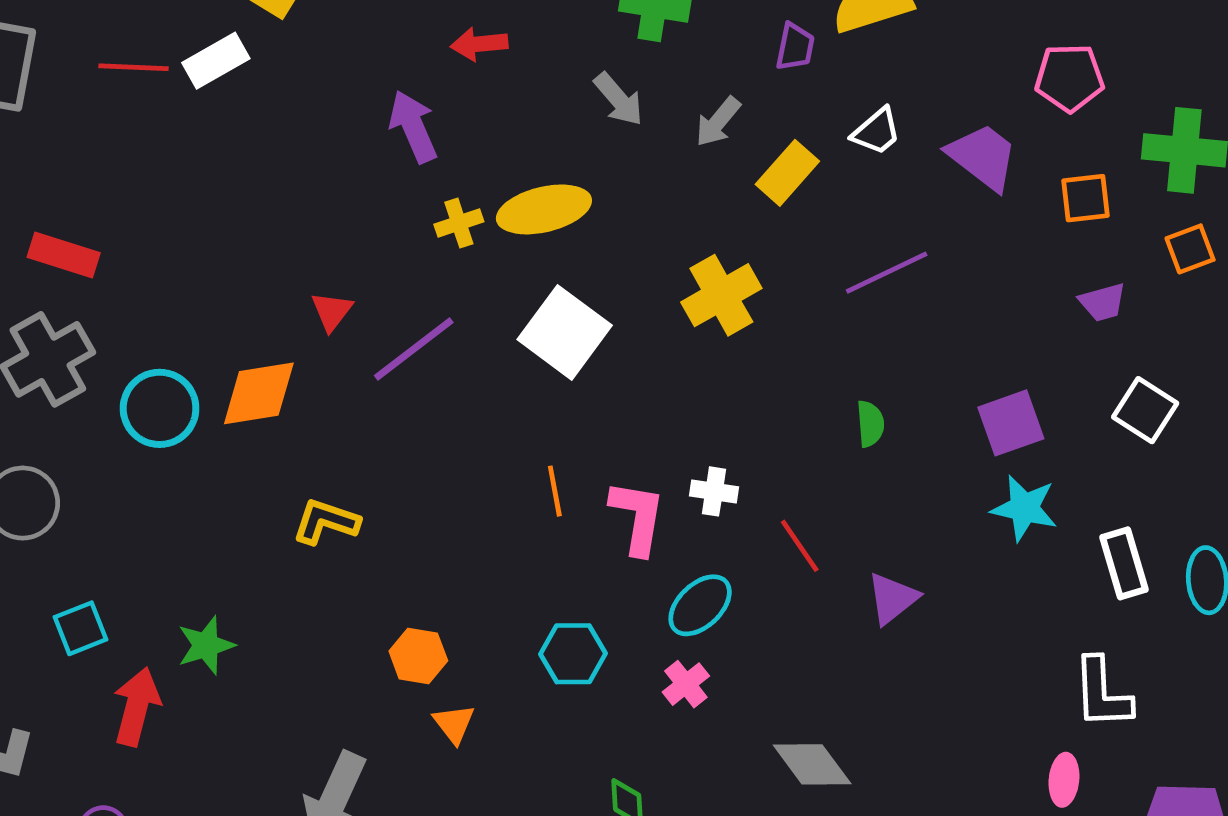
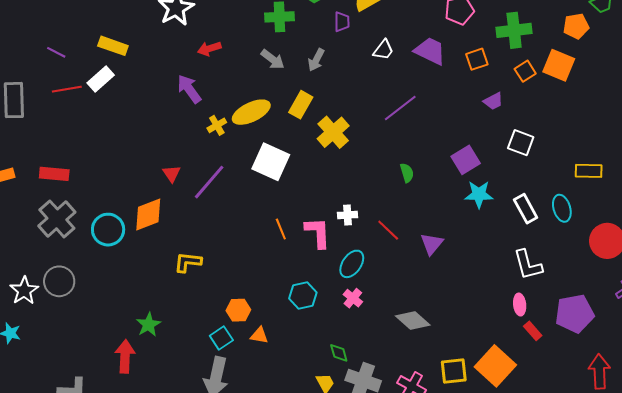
yellow rectangle: (787, 173) -> (301, 105), moved
cyan square: (81, 628) -> (221, 338), moved
orange triangle: (454, 724) -> (259, 335), turned -30

